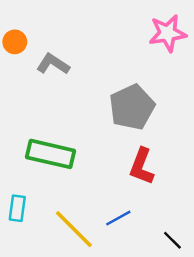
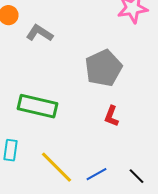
red L-shape: (142, 166) -> (111, 116), size x0.7
blue line: (118, 218) -> (96, 174), moved

